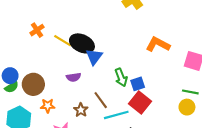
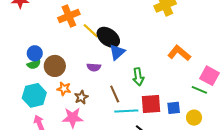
orange cross: (37, 30) -> (69, 16), size x1.5
blue square: (138, 84) -> (174, 108), moved
green line: (190, 92) -> (199, 90), moved
red square: (140, 102) -> (151, 104), turned 35
brown star: (81, 110) -> (81, 97), moved

